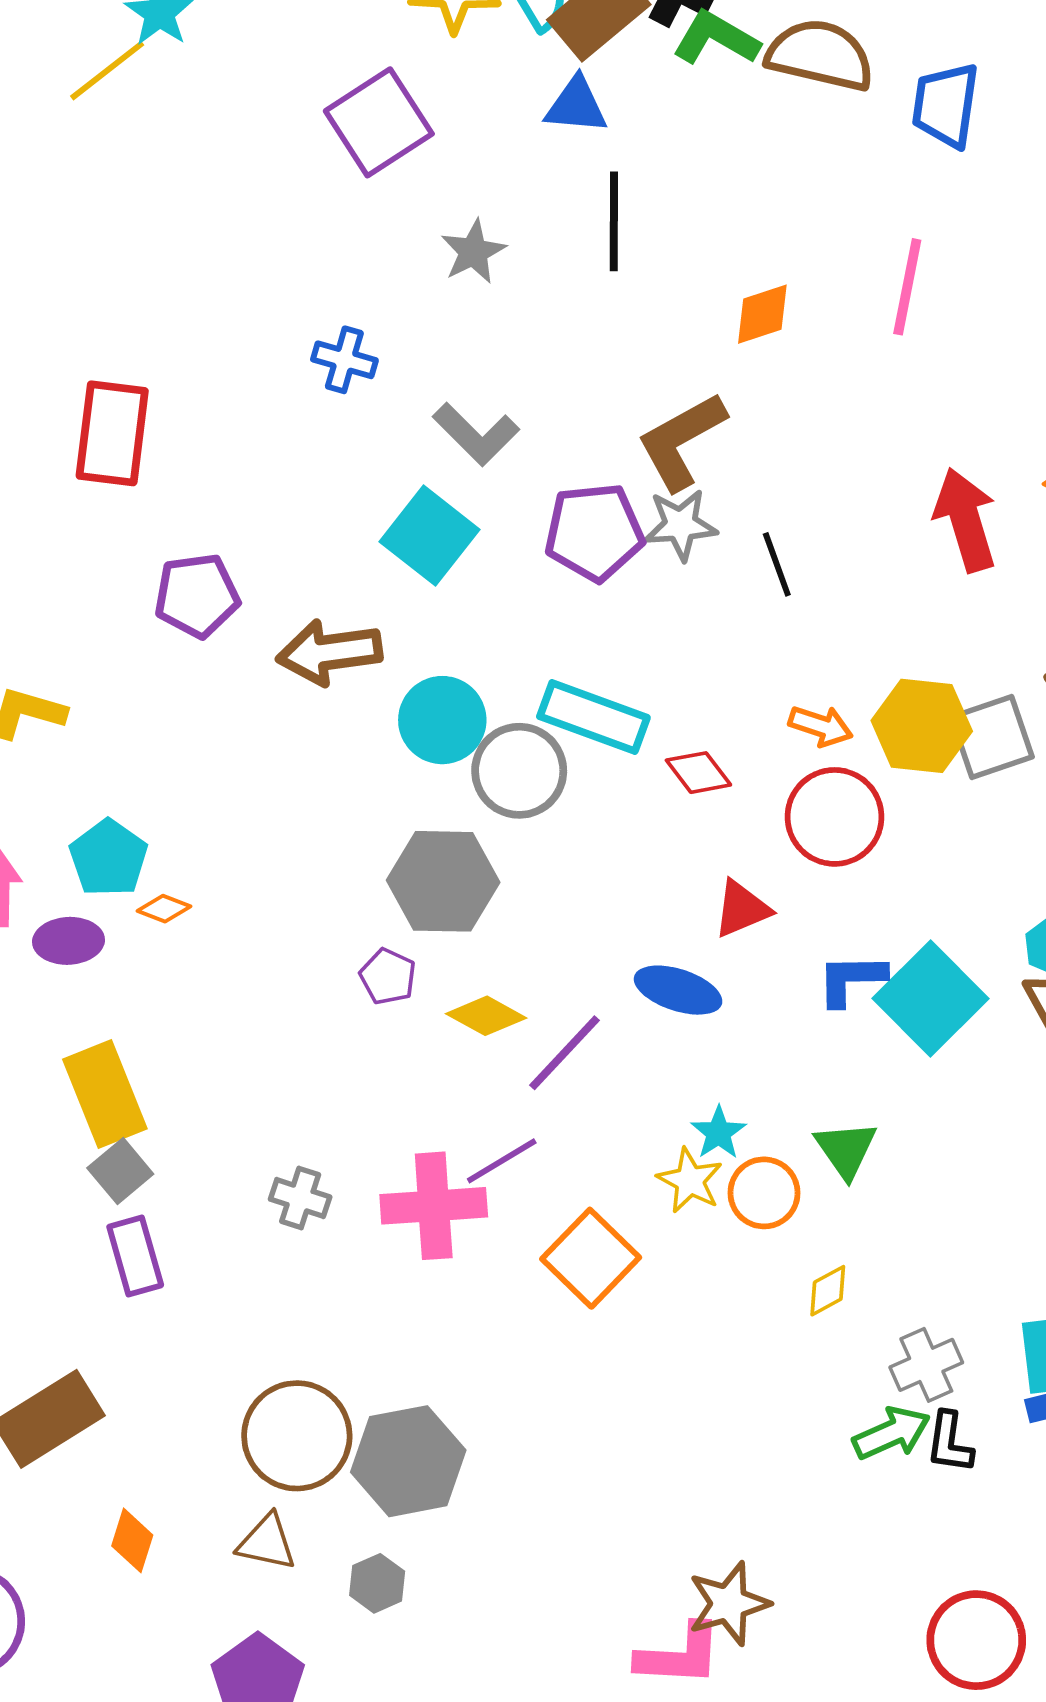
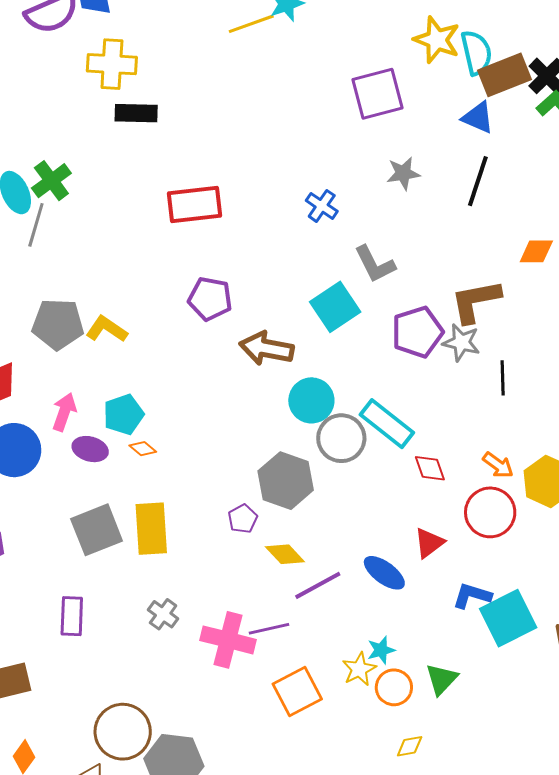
red rectangle: (112, 433) -> (195, 205), turned 58
purple pentagon: (594, 532) -> (417, 332), turned -30
red triangle: (742, 909) -> (429, 543), turned -32
yellow rectangle: (105, 1094) -> (151, 529), moved
gray square: (120, 1171) -> (97, 530), moved, size x1.6

